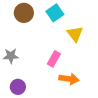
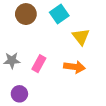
pink rectangle: (54, 59) -> (39, 64), moved
orange arrow: (69, 79) -> (74, 67), moved

